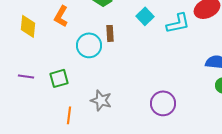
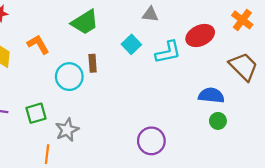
orange L-shape: (61, 16) -> (38, 44), turned 120
gray star: (101, 100) -> (67, 130), moved, turned 30

